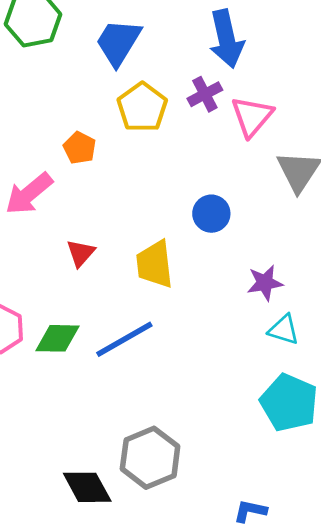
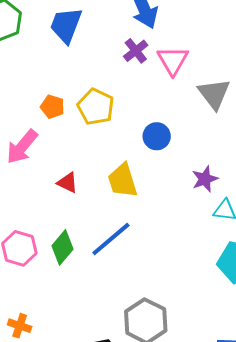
yellow pentagon: (142, 107) -> (96, 107), moved
red triangle: (81, 253) -> (68, 183), turned -35
green diamond: (58, 338) -> (63, 247), turned -40

